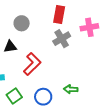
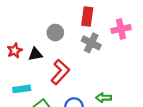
gray circle: (22, 23) -> (55, 33), moved
gray cross: (62, 39) -> (91, 43), turned -30

